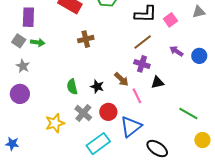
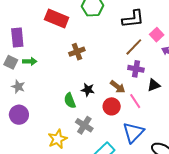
pink square: (170, 20) -> (157, 35), moved
black star: (97, 86) -> (88, 90), moved
red circle: (108, 112) -> (112, 106), moved

